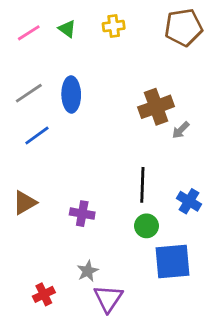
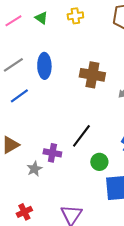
brown cross: (156, 107) -> (92, 75), moved, turned 30
black line: (142, 185) -> (81, 136), moved, turned 35
gray star: (88, 271) -> (34, 169), moved

